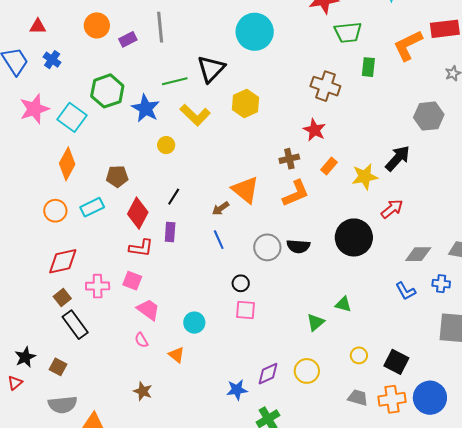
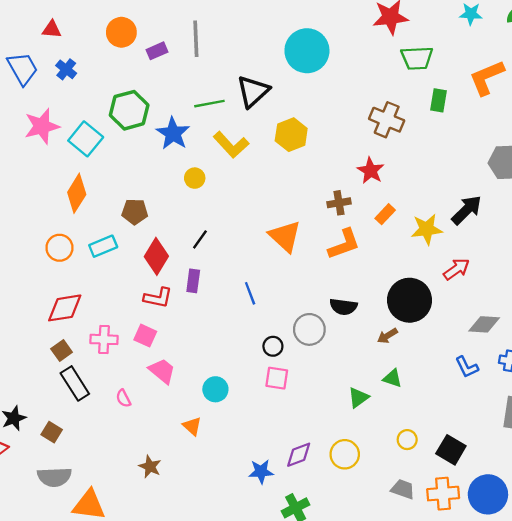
brown arrow: (221, 208) -> (387, 336), moved
gray circle: (267, 247) -> (309, 329), moved
pink semicircle: (141, 340) -> (123, 398), moved

